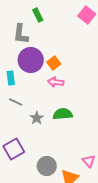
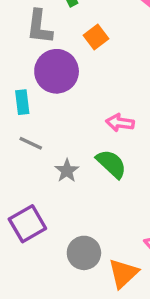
orange square: (54, 63) -> (96, 37), moved
pink arrow: (56, 82) -> (120, 123), moved
green semicircle: (63, 114) -> (111, 164), turned 48

